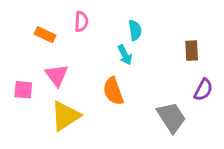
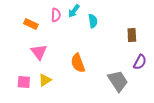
cyan arrow: (125, 55) -> (74, 11), moved, turned 64
pink square: (23, 90) -> (24, 82), moved
yellow triangle: (65, 116) -> (45, 80), size x0.6

